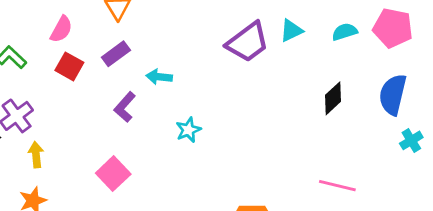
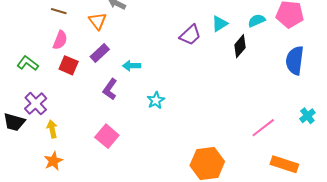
purple trapezoid: (248, 42) -> (190, 35), size x0.7
black diamond: (333, 98) -> (240, 46), moved
cyan cross: (411, 140) -> (307, 116), moved
pink line: (337, 186) -> (263, 128), turned -45

